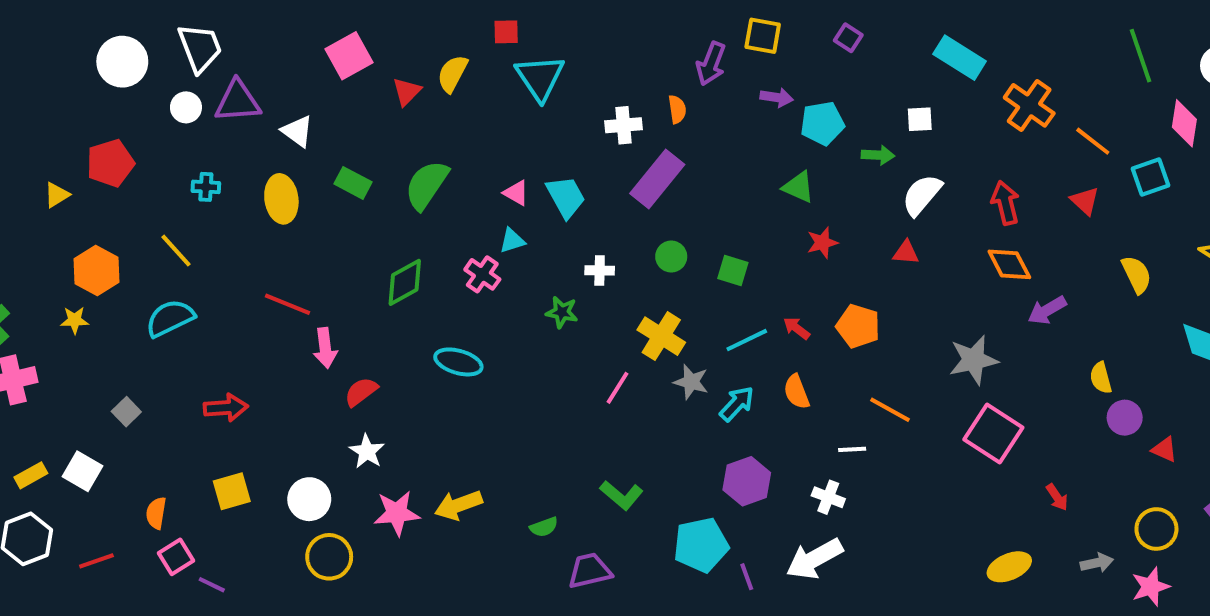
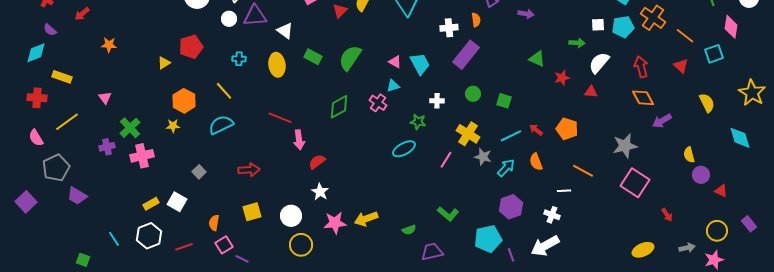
cyan pentagon: (822, 123) -> (623, 27), moved
red star: (822, 243) -> (562, 78), moved
cyan ellipse: (458, 362) -> (404, 149), moved, turned -45

